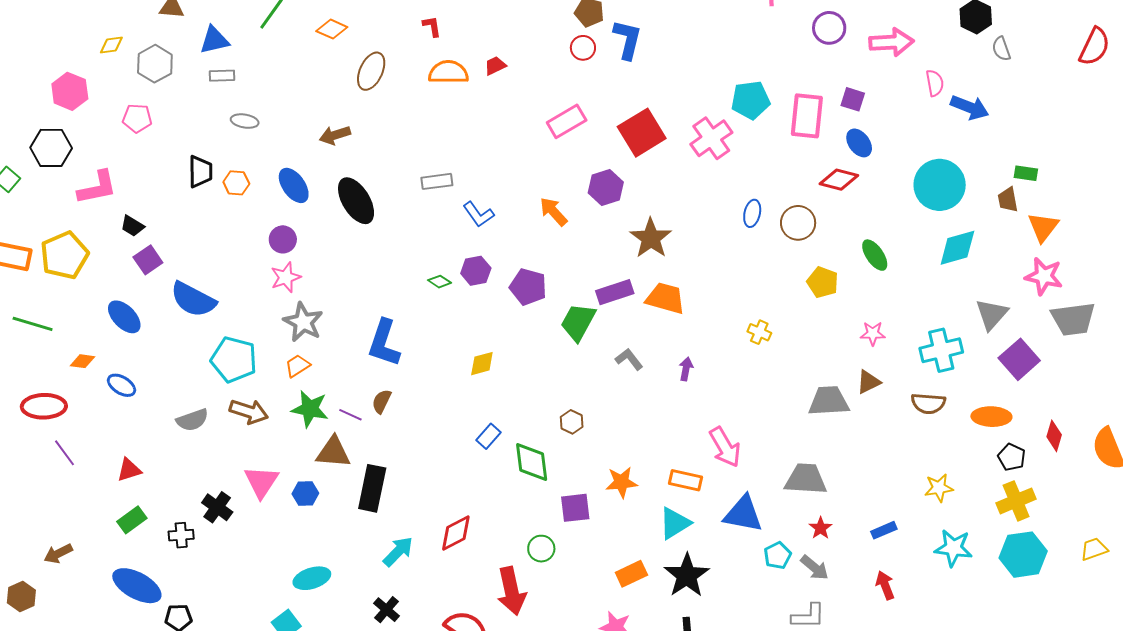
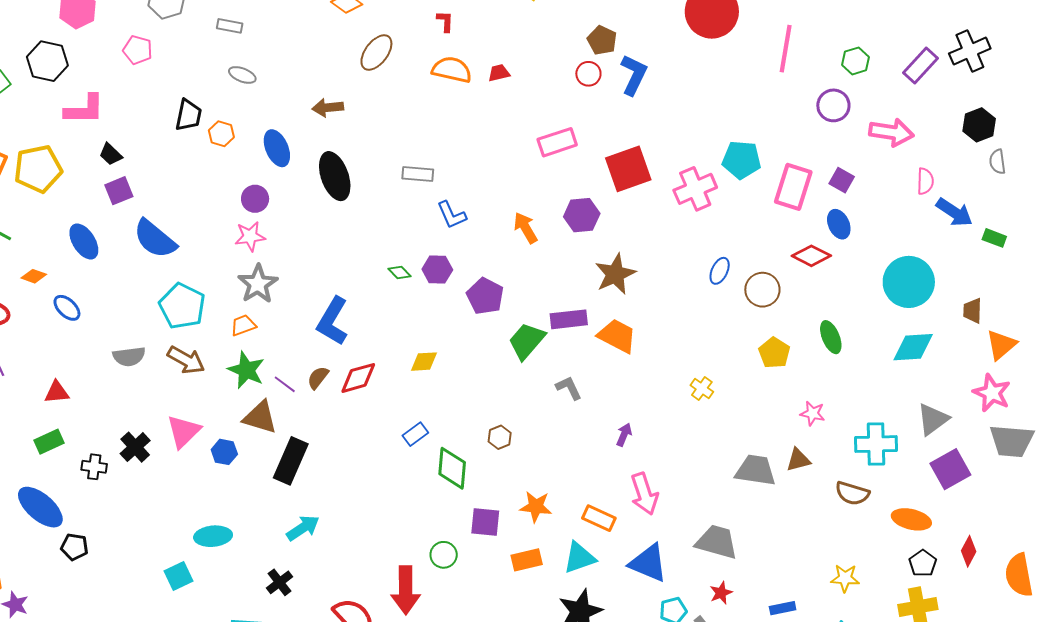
green rectangle: (1026, 173) -> (994, 238), moved
purple arrow: (686, 369) -> (624, 435), moved
red diamond: (456, 533) -> (358, 378), moved
orange rectangle: (631, 574) -> (527, 560), moved

